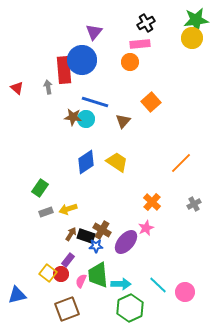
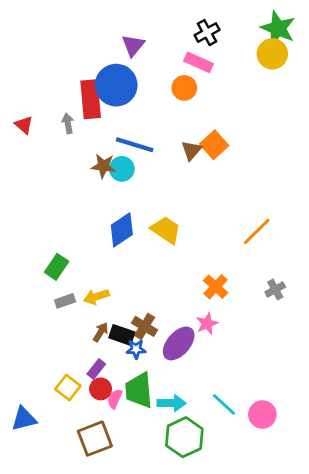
green star: (196, 20) -> (278, 28), turned 30
pink rectangle: (140, 44) -> (199, 62), turned 30
brown triangle: (123, 121) -> (191, 150), moved
red circle: (61, 274) -> (101, 389), moved

